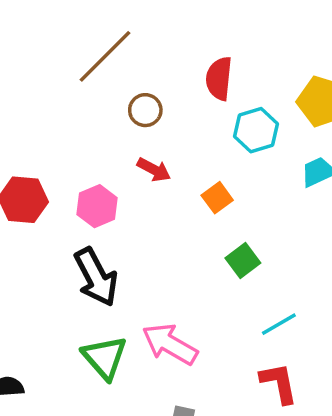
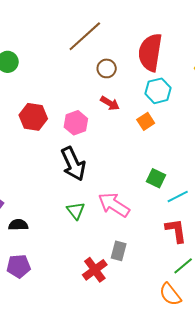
red semicircle: (219, 78) -> (150, 52), size x1.5
cyan hexagon: (256, 130) -> (158, 91), moved
green square: (243, 261) -> (156, 178), moved, turned -30
green triangle: (105, 357) -> (76, 211), size x0.7

